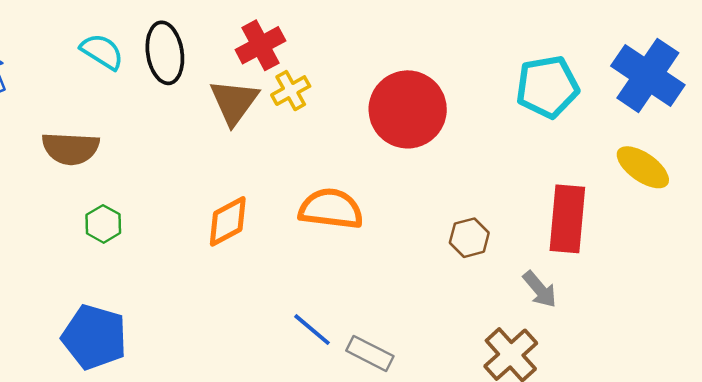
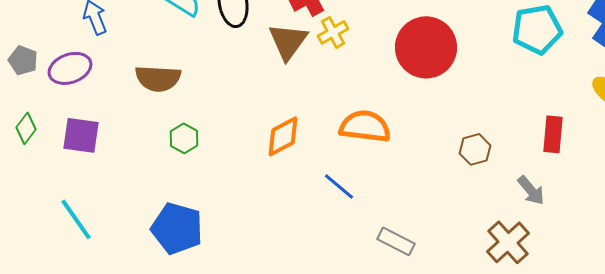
red rectangle: (567, 219) -> (553, 134), size x0.7
blue line: (312, 330) -> (339, 186), moved

